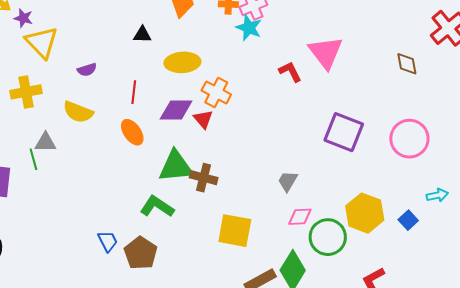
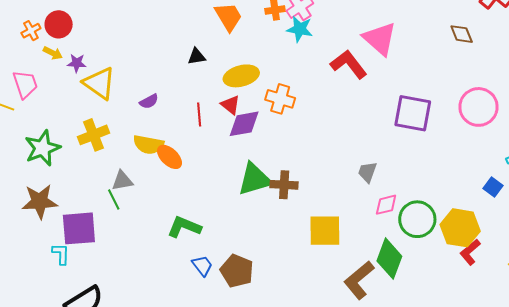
red L-shape: (290, 72) -> (349, 64), size x1.5
red triangle: (203, 119) -> (231, 105), moved
orange ellipse: (132, 132) -> (170, 157), moved
green L-shape: (157, 207) -> (184, 227), moved
yellow hexagon: (365, 213) -> (460, 228), moved

